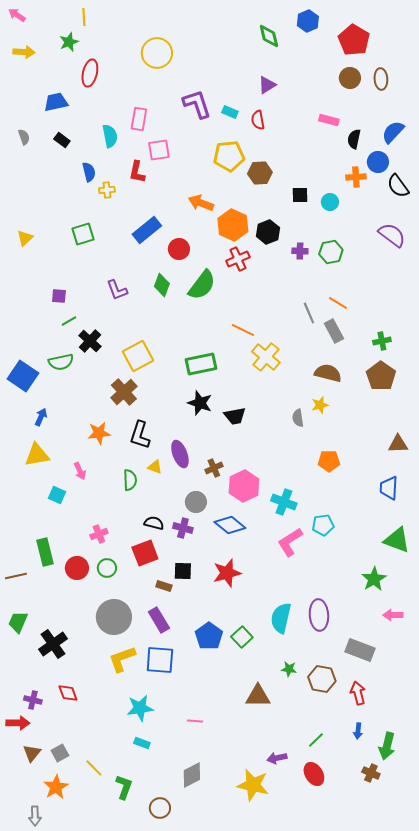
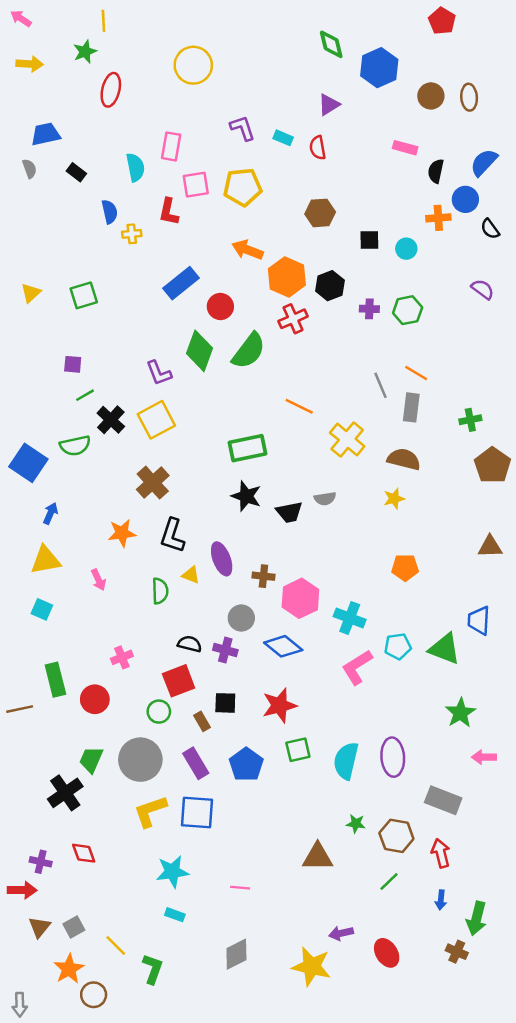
blue hexagon: (308, 21) -> (379, 68), moved, size x1.4
red pentagon: (354, 40) -> (442, 21), moved, size x0.7
blue trapezoid: (56, 102) -> (46, 134), moved
purple L-shape: (197, 104) -> (243, 128), size x0.7
yellow pentagon: (229, 156) -> (243, 187), moved
black semicircle: (398, 186) -> (490, 229), size x0.7
green square: (83, 234) -> (84, 295), moved
purple semicircle: (392, 235) -> (483, 289), size x0.7
green diamond: (162, 285) -> (199, 351), size x1.4
purple L-shape: (117, 290) -> (159, 373), moved
gray rectangle: (334, 331) -> (411, 407), turned 35
yellow square: (138, 356) -> (156, 420), moved
yellow cross: (266, 357) -> (347, 439), moved
brown pentagon: (381, 376) -> (492, 465), moved
gray semicircle: (298, 418) -> (325, 499), moved, turned -90
brown cross: (214, 468) -> (263, 576), turned 30
blue trapezoid: (389, 488) -> (479, 620), moved
cyan square: (57, 495) -> (42, 609), moved
green triangle: (397, 540) -> (444, 649), moved
green circle: (107, 568) -> (159, 712), moved
brown rectangle: (164, 586) -> (202, 721), turned 42
green trapezoid: (18, 622) -> (91, 760), moved
blue pentagon: (209, 636) -> (246, 765), moved
green square: (242, 637) -> (298, 750), moved, turned 30
green line: (316, 740) -> (389, 881), moved
brown circle: (160, 808) -> (94, 995), moved
gray arrow: (35, 816) -> (20, 1005), moved

